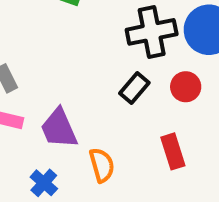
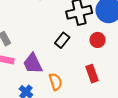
black rectangle: (134, 88) -> (62, 40), moved

